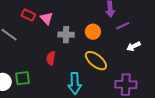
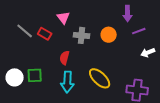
red rectangle: (28, 15) -> (45, 34), moved
yellow ellipse: (96, 61) -> (100, 78), moved
cyan arrow: (75, 83) -> (67, 82), moved

